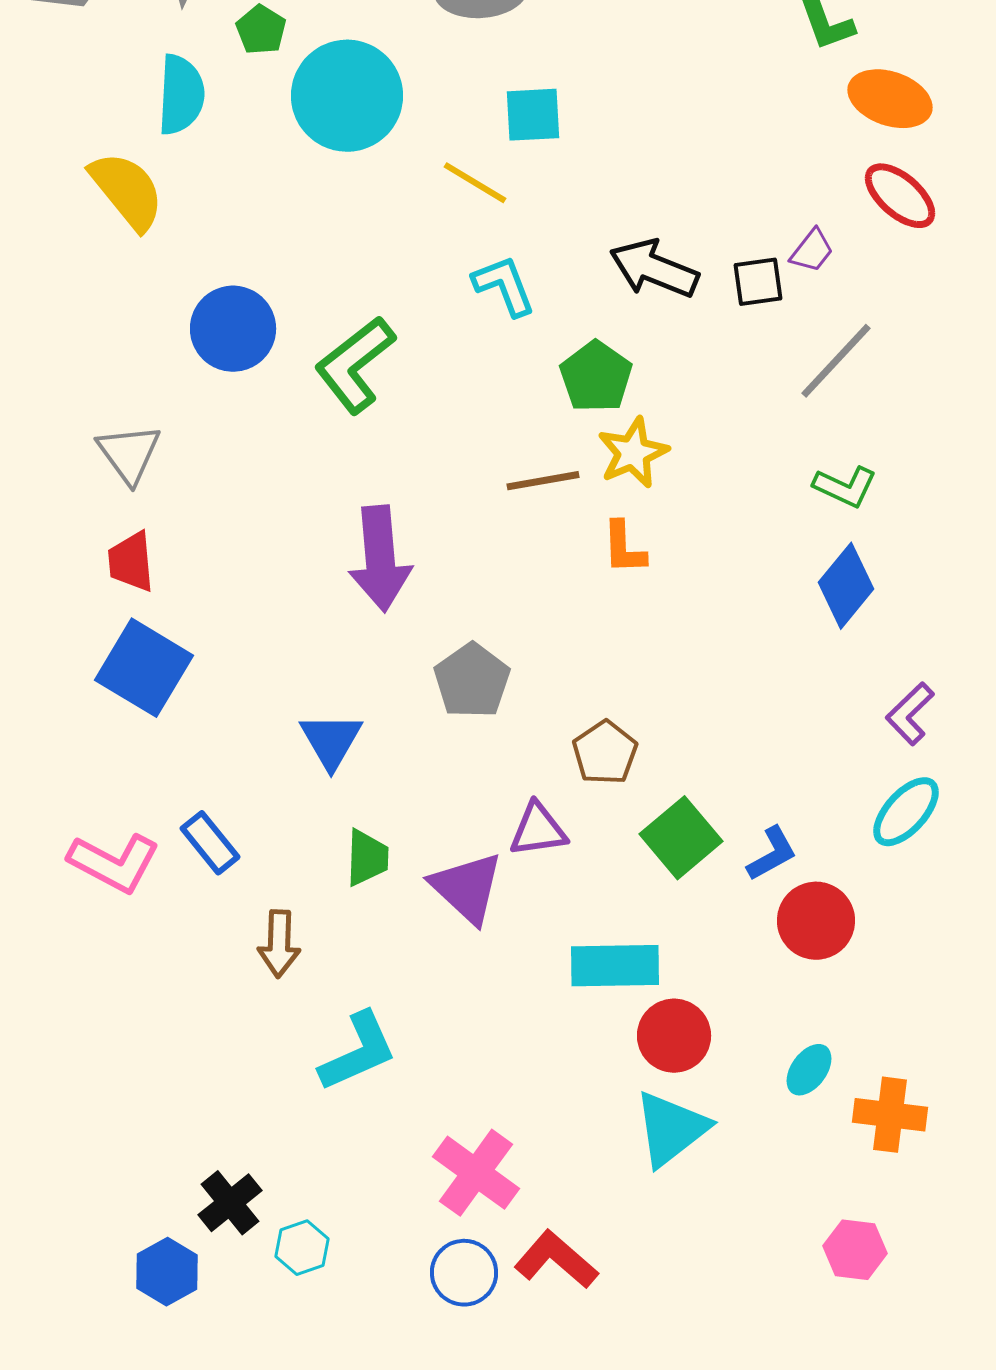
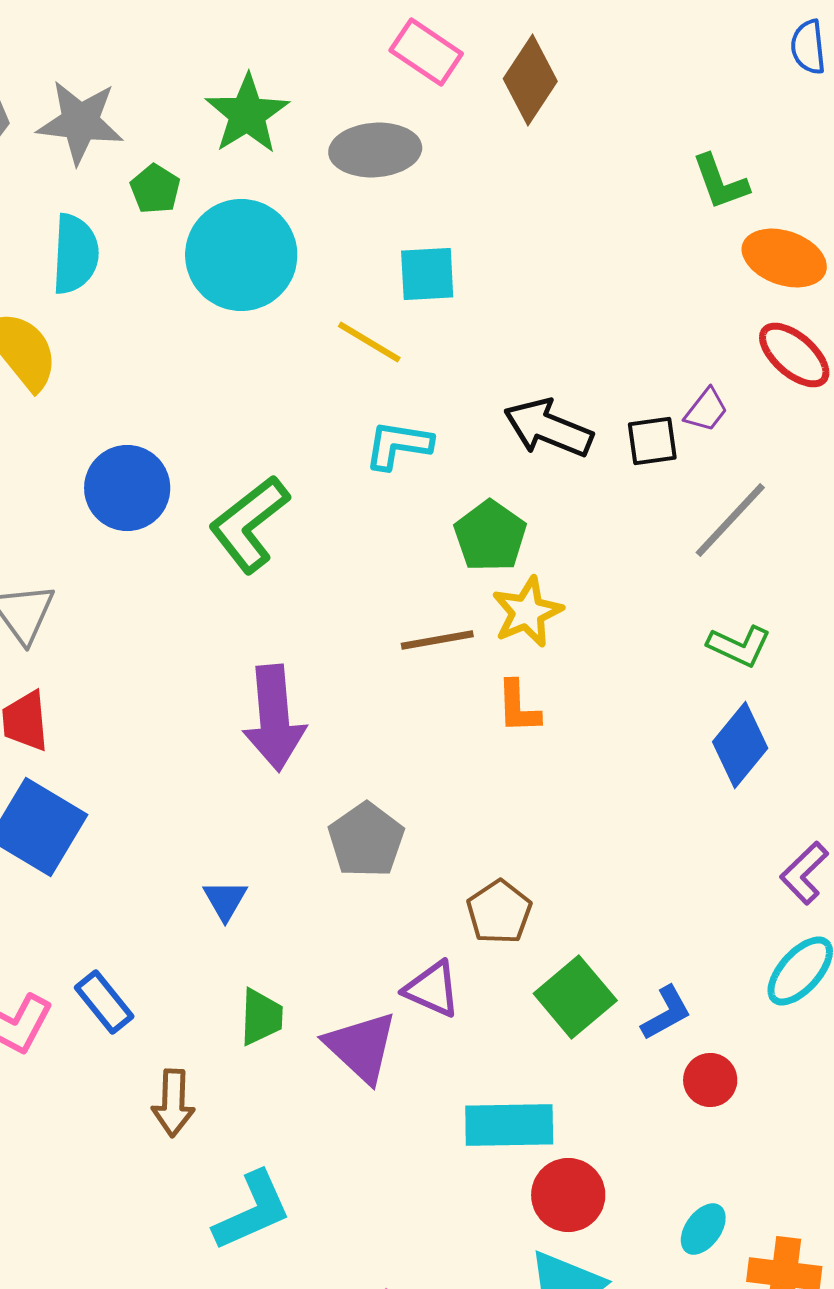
cyan L-shape: (504, 286) -> (398, 445), turned -60
blue triangle: (331, 741) -> (225, 900), size x0.7
purple triangle: (538, 830) -> (432, 989), turned 32
red circle: (816, 921) -> (710, 1080), size x0.7

